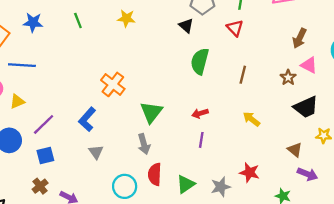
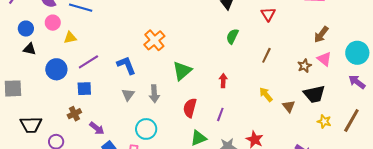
green semicircle: (200, 61) -> (232, 36), size x0.7
red arrow: (200, 113) -> (223, 81), turned 96
blue L-shape: (87, 119) -> (126, 65), turned 105
purple line: (201, 140) -> (220, 114), moved
gray arrow: (144, 144) -> (154, 94), moved
brown triangle: (295, 150) -> (289, 106), moved
red semicircle: (155, 174) -> (190, 108), moved

